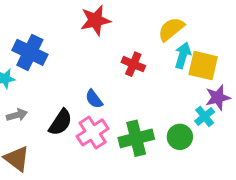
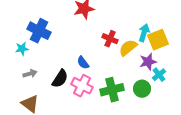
yellow semicircle: (171, 29) -> (128, 48), moved
yellow square: (203, 66) -> (158, 40), turned -35
purple star: (218, 98) -> (148, 62), moved
pink cross: (93, 132) -> (82, 86), turned -30

